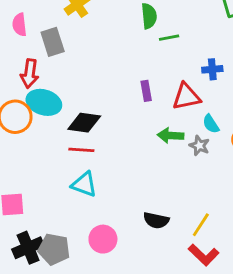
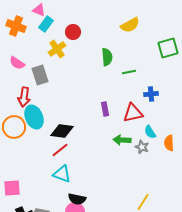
pink semicircle: (19, 25) -> (17, 63), turned -49
green line: (169, 38) -> (129, 72), moved
cyan ellipse: (44, 102) -> (34, 117), turned 50
red line: (81, 150) -> (60, 150), turned -42
black semicircle: (156, 220) -> (77, 199), moved

